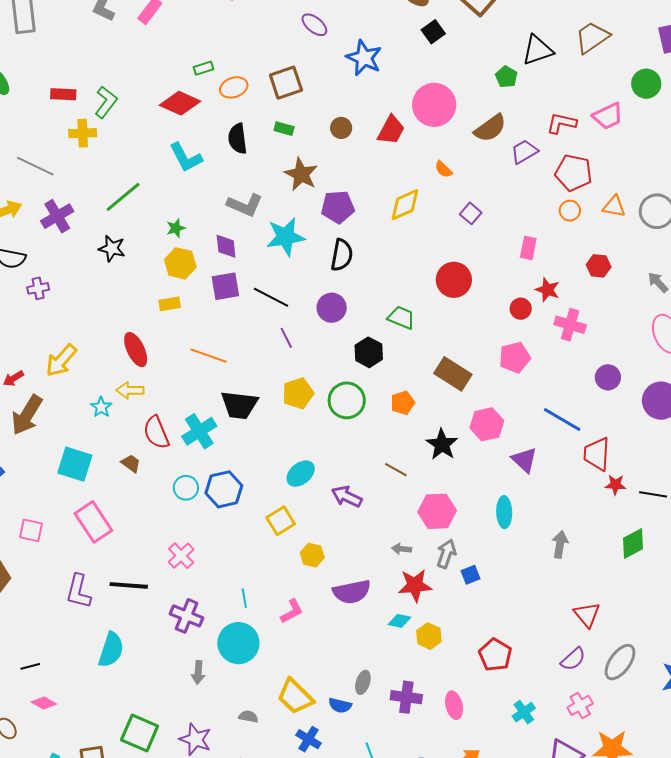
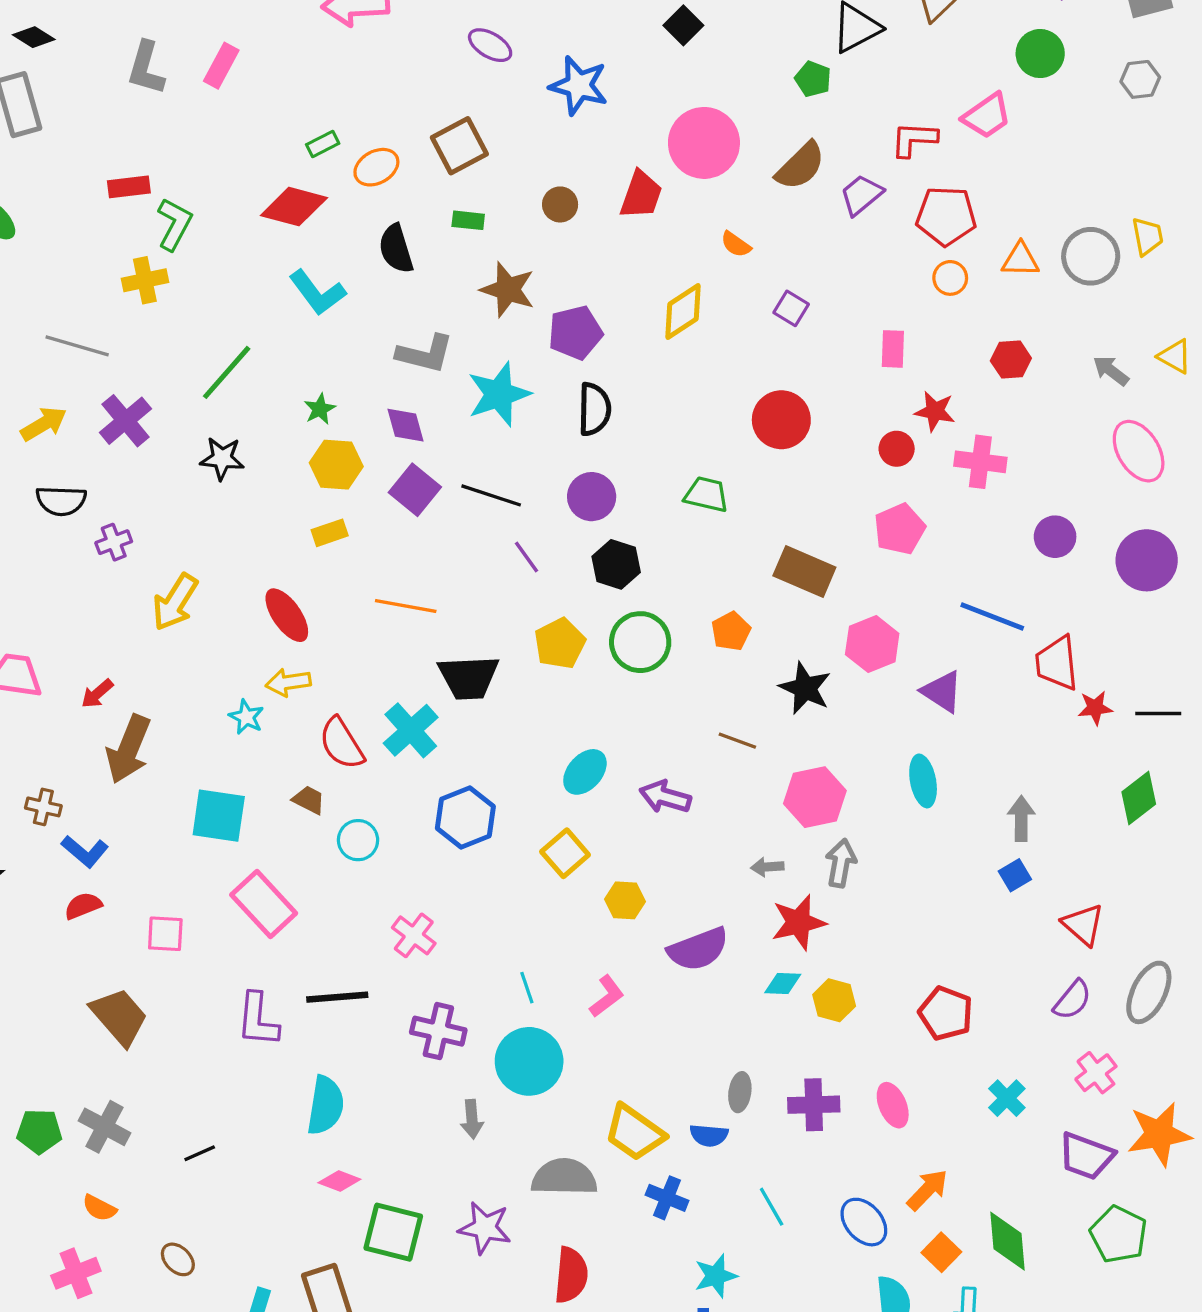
red rectangle: (63, 94) -> (129, 187), moved
purple square: (225, 286) -> (415, 490), turned -32
black hexagon: (369, 352) -> (616, 564), moved
yellow arrow: (61, 360) -> (175, 602), moved
cyan circle: (186, 488) -> (358, 840), moved
blue square: (471, 575) -> (1015, 875), moved
pink diamond: (44, 703) -> (339, 1181), moved
gray semicircle: (248, 717) -> (564, 1177), size x2.0

